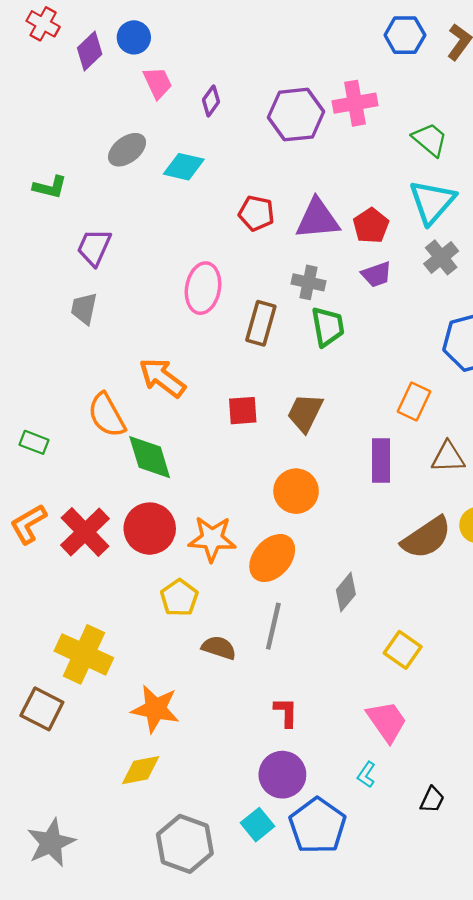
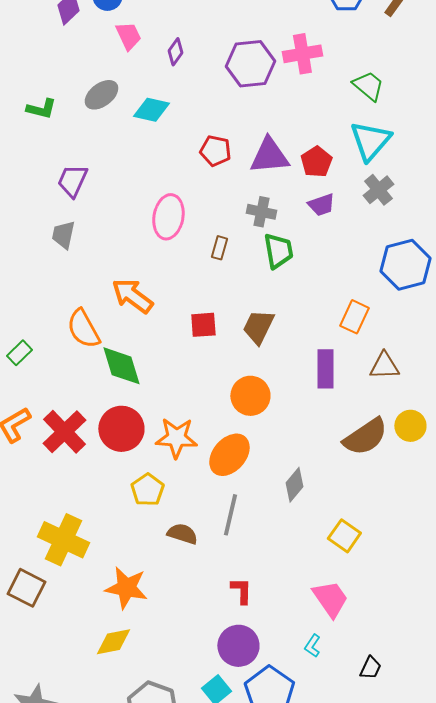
green L-shape: (50, 187) -> (41, 109), moved
brown rectangle: (261, 323) -> (219, 248), size x0.6
green rectangle: (34, 442) -> (19, 353), turned -65

